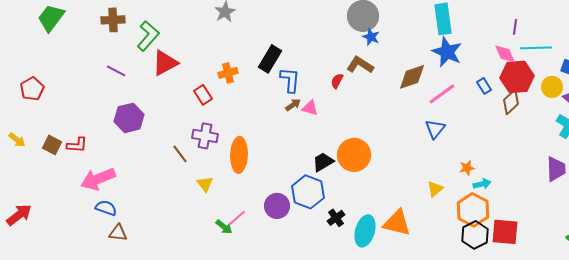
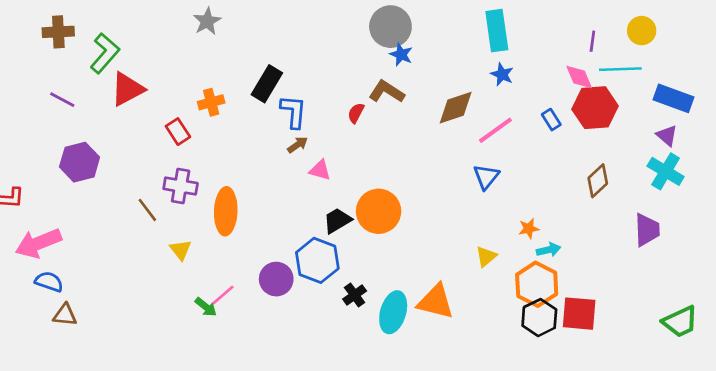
blue star: (447, 52) -> (502, 74), size x0.6
yellow circle: (552, 87) -> (642, 31), moved
brown diamond: (511, 102) -> (598, 181), moved
pink triangle: (310, 108) -> (320, 170), moved

